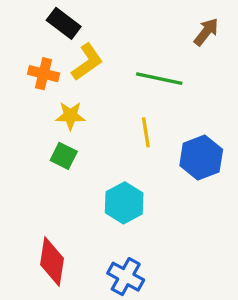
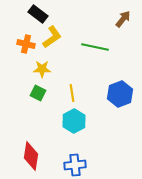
yellow line: (146, 132) -> (72, 93), moved
blue cross: (126, 277) -> (75, 165), turned -35

